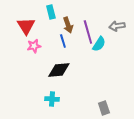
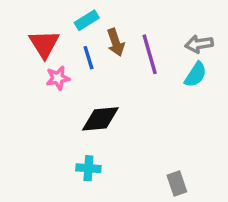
cyan rectangle: (51, 12) -> (87, 20), turned 72
blue line: (63, 41) -> (88, 58), moved
cyan semicircle: (99, 44) -> (196, 75), moved

